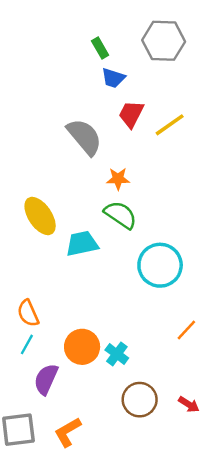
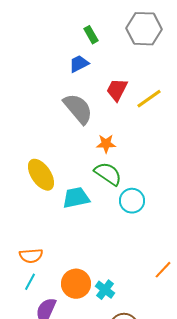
blue trapezoid: (113, 78) -> (79, 64), moved, turned 135
cyan circle: (160, 265) -> (132, 201), moved, size x0.7
orange semicircle: (28, 313) -> (31, 256), turned -70

